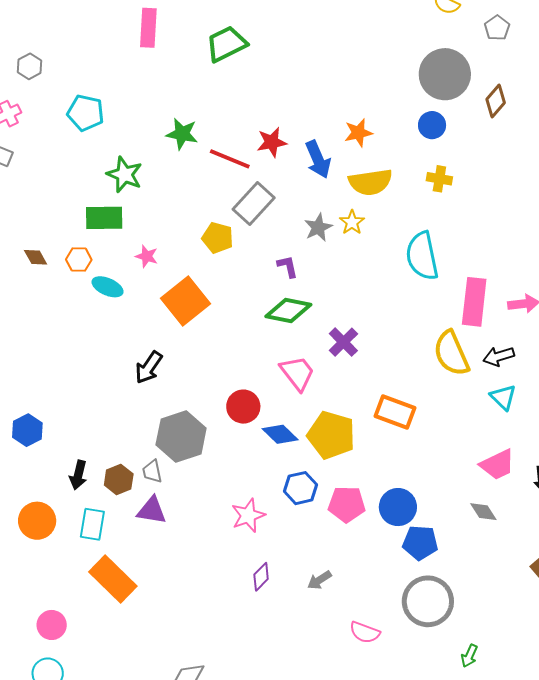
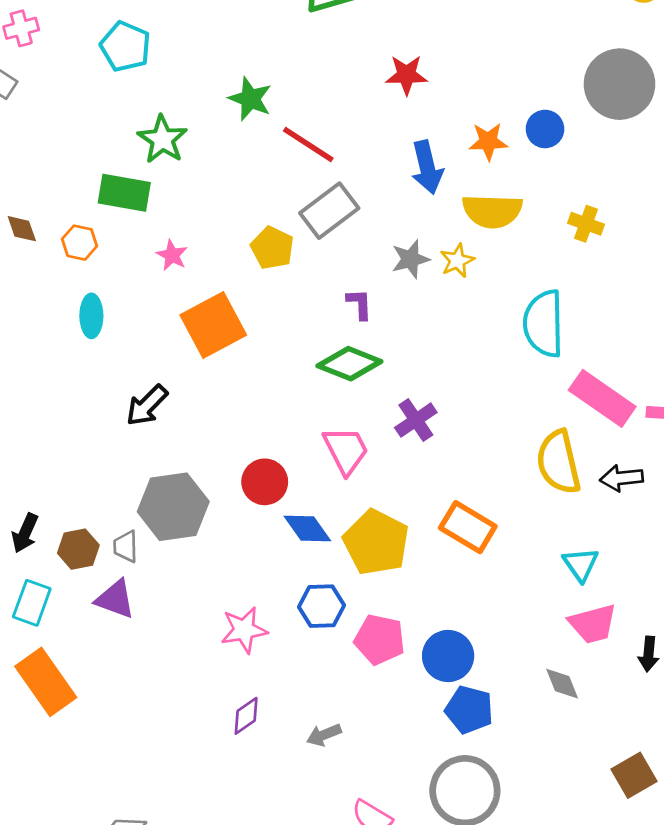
blue circle: (432, 125) -> (545, 129), moved
red star: (272, 142) -> (406, 75), moved
cyan ellipse: (108, 287) -> (91, 316), moved, turned 56
pink rectangle: (474, 302) -> (602, 398), turned -72
cyan triangle: (503, 397) -> (581, 564), moved

